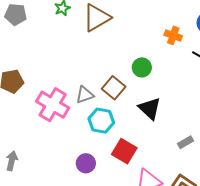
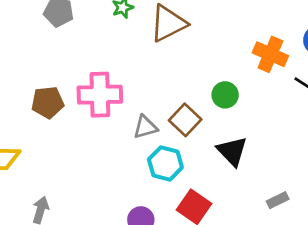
orange cross: (173, 35) -> (270, 54), size x1.4
pink cross: (53, 105) -> (100, 95), moved, turned -36

